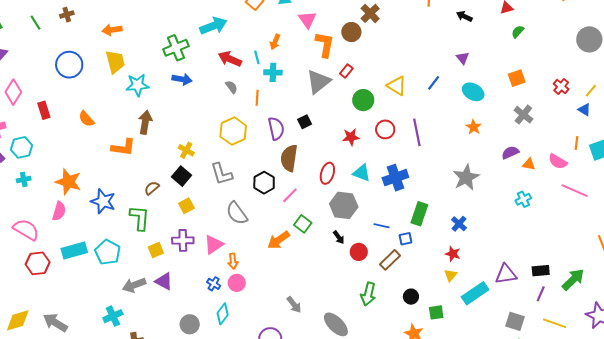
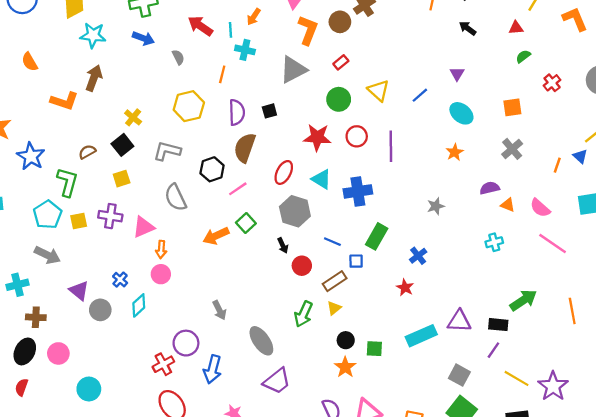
red rectangle: (346, 71) -> (341, 62), moved
red cross: (561, 86) -> (552, 83), moved
gray semicircle: (231, 87) -> (178, 57), moved
red star: (351, 137) -> (317, 137), size x1.4
orange line: (577, 143) -> (557, 165), moved
gray L-shape: (222, 174) -> (167, 151), turned 110
gray star: (466, 177) -> (436, 206), size x0.6
cyan pentagon: (108, 252) -> (48, 215), moved
yellow triangle: (451, 275) -> (334, 308), moved
green arrow: (573, 280) -> (523, 300), moved
purple triangle: (164, 281) -> (79, 291), moved
blue cross: (214, 284) -> (120, 280), moved
gray arrow: (134, 285) -> (47, 255), turned -145
black circle: (411, 297) -> (346, 340), moved
yellow line: (555, 323) -> (516, 378), moved

